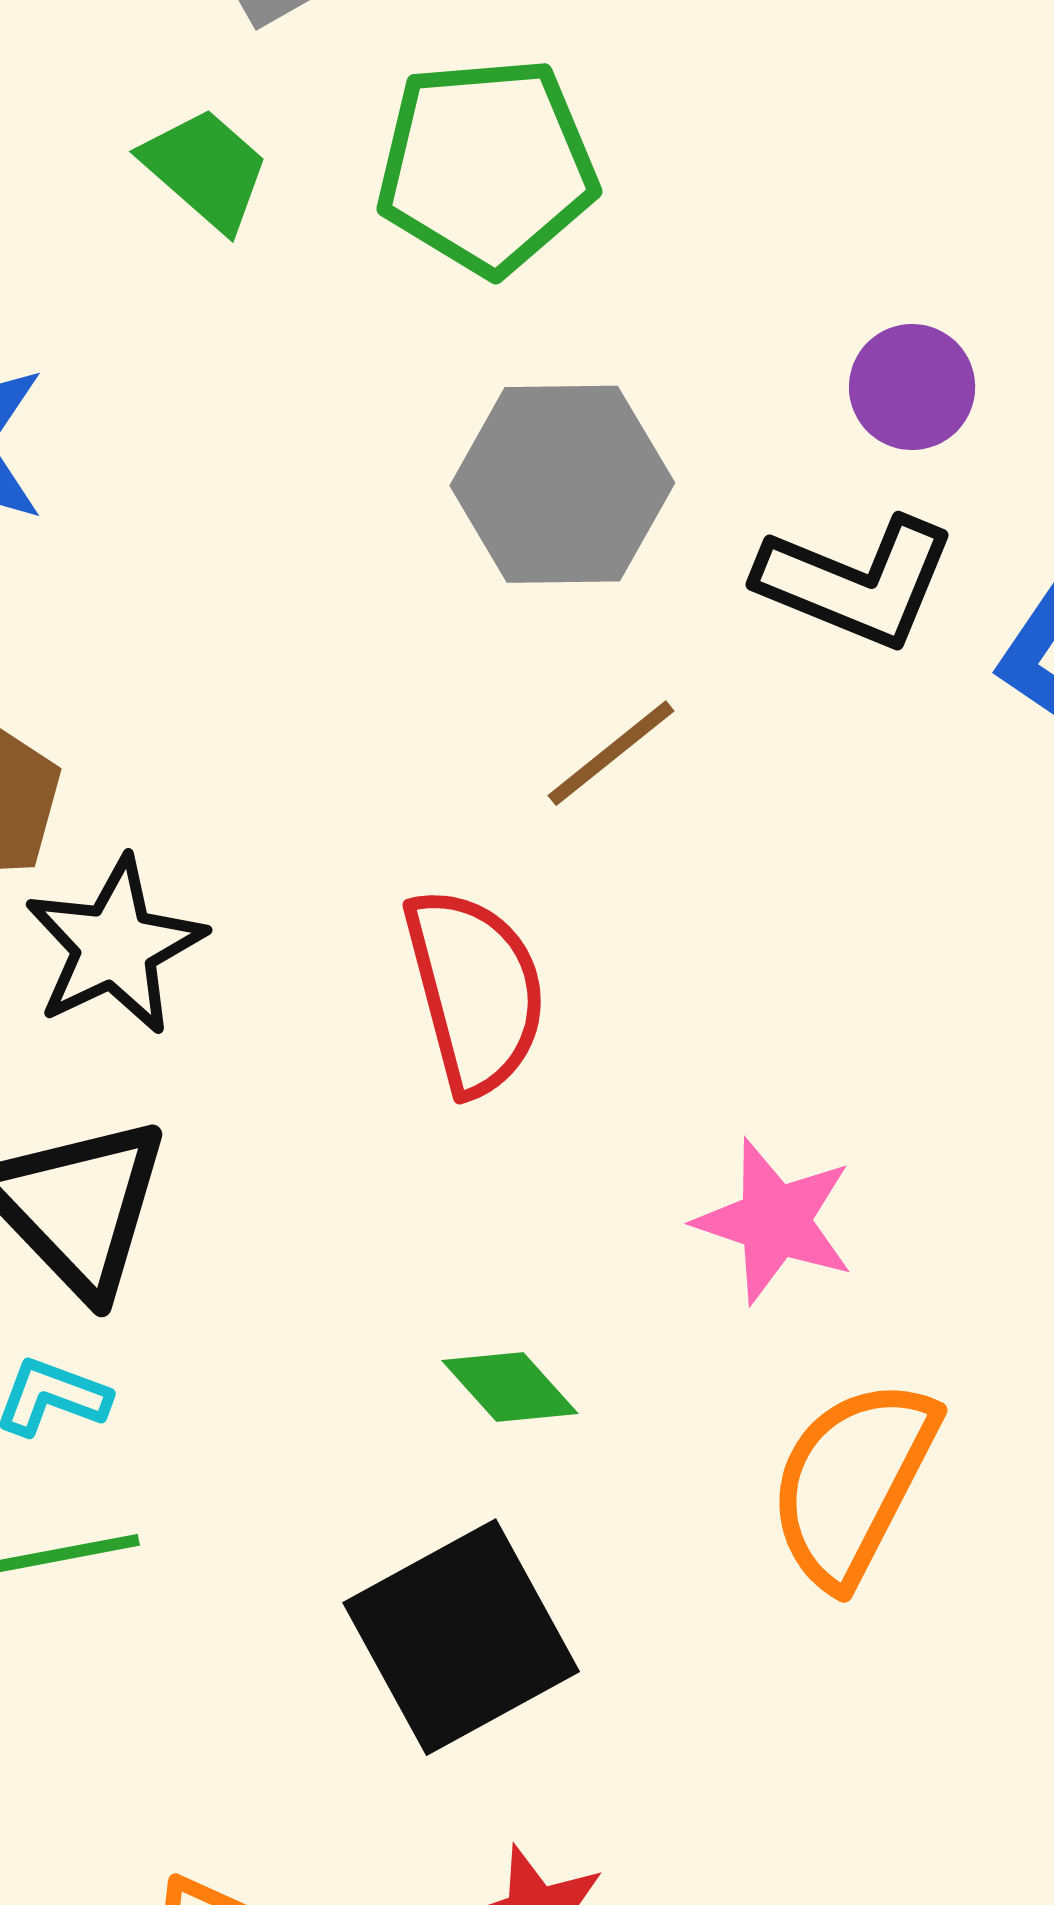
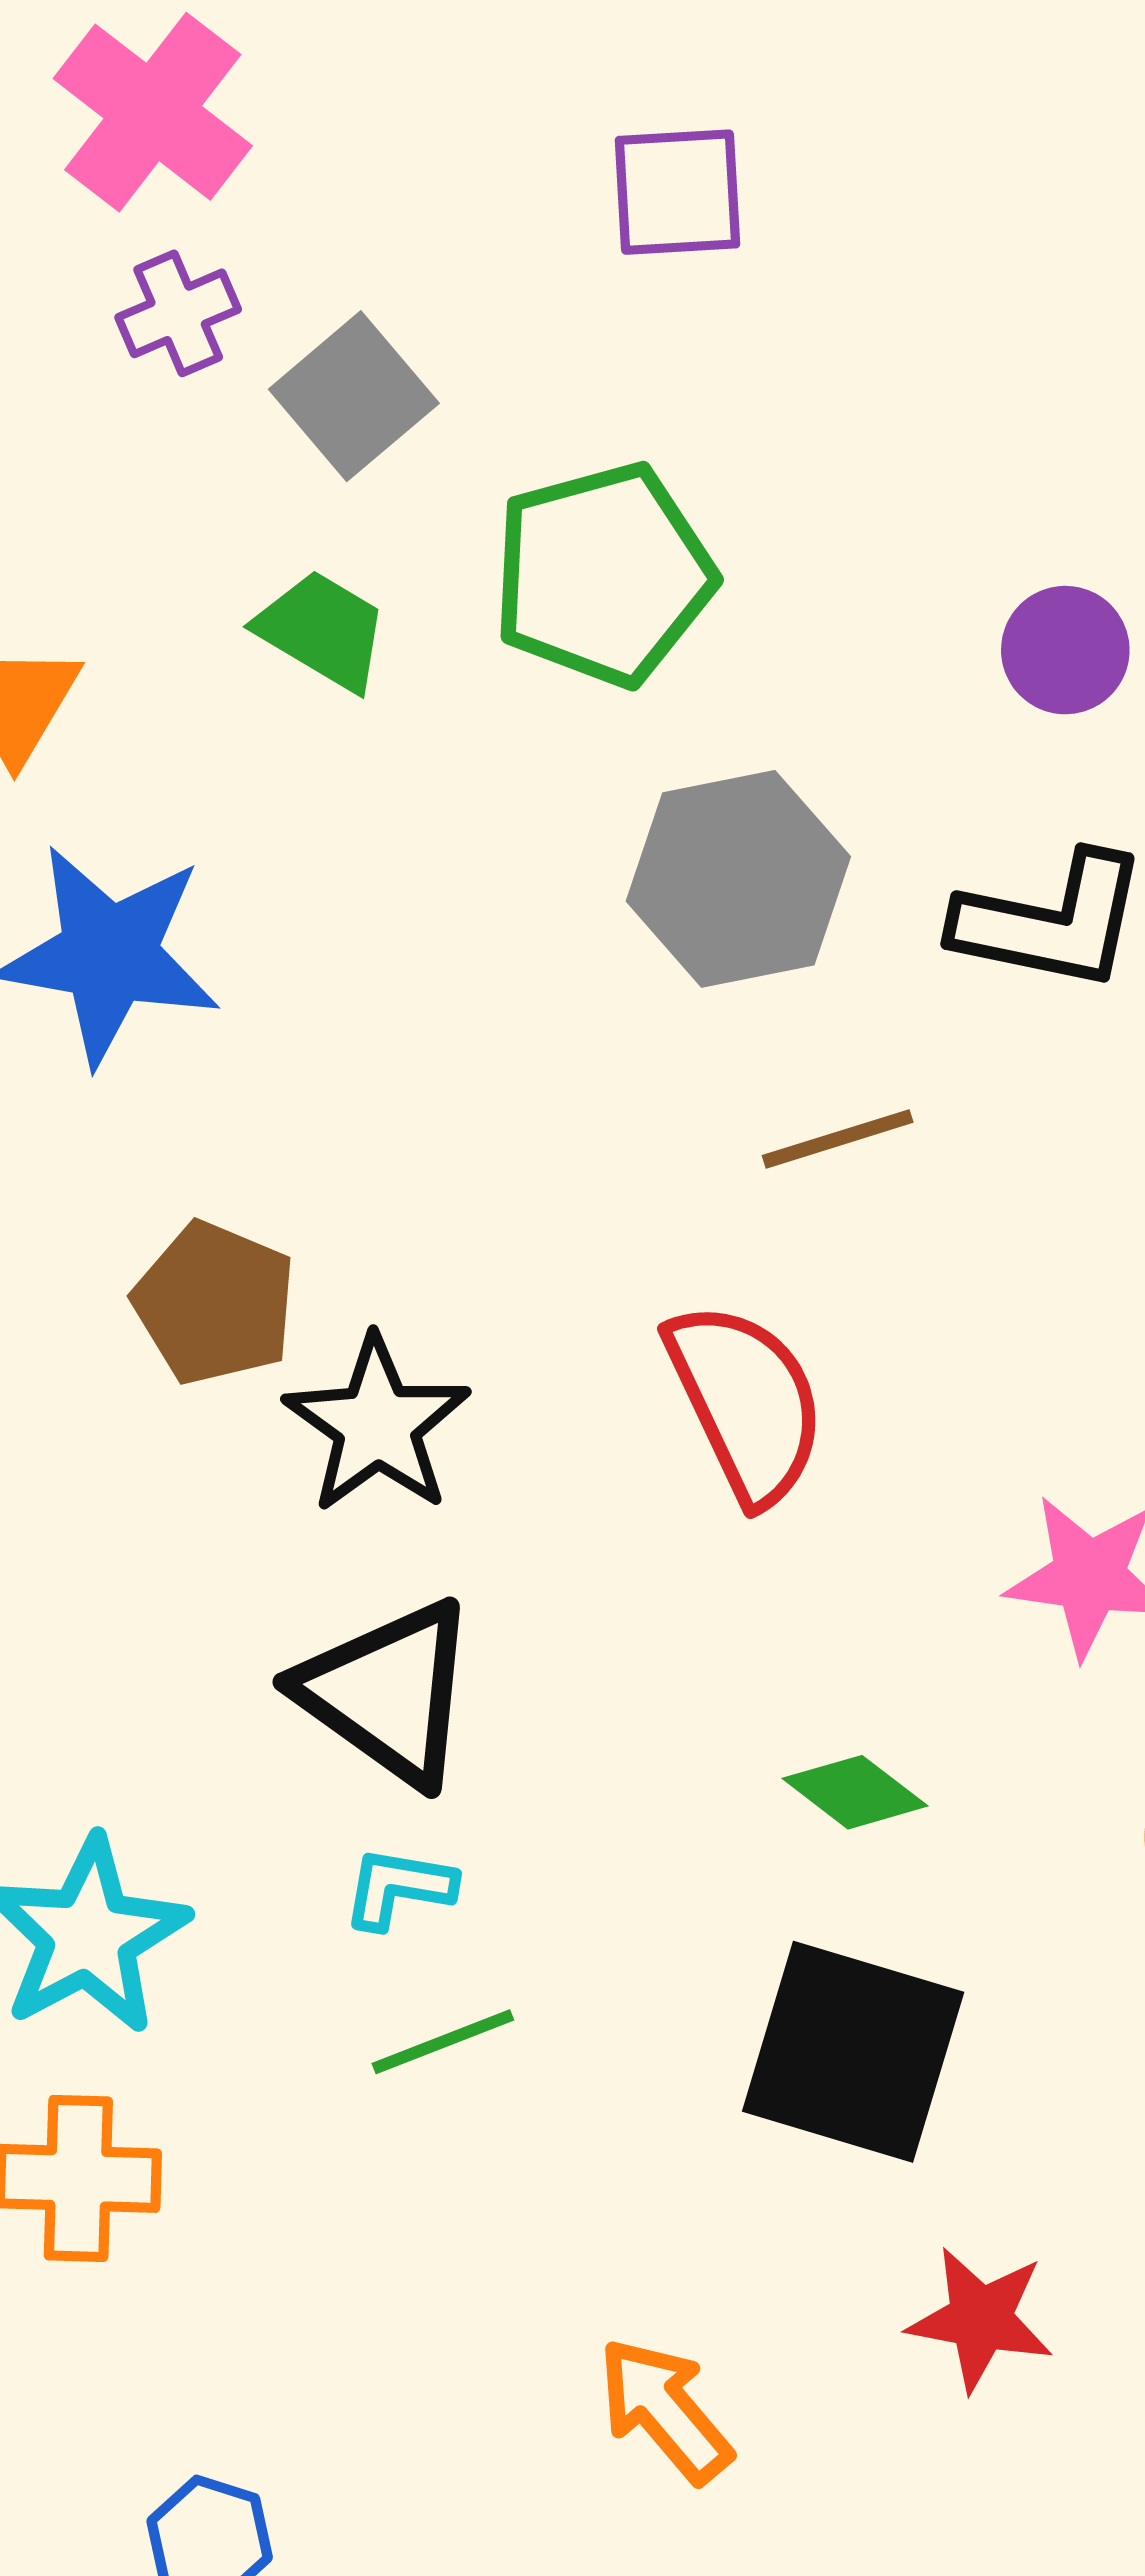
purple circle: (912, 387) -> (1065, 650), moved
brown line: (611, 753) -> (838, 1139), turned 32
black square: (461, 1637) -> (853, 2052), turned -34

